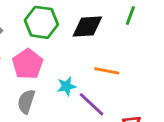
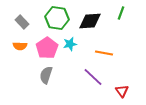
cyan star: (66, 86) -> (70, 44), moved

